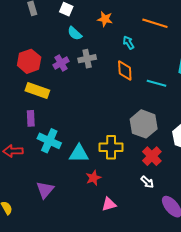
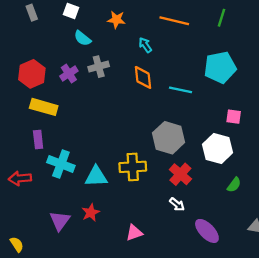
red star: (93, 178) -> (91, 213), moved

